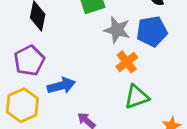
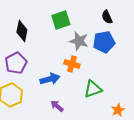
orange cross: (127, 62) -> (72, 64), moved, turned -35
blue arrow: (61, 86) -> (50, 79), moved

